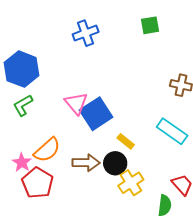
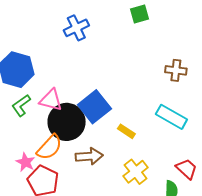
pink triangle: (76, 103) -> (51, 100), moved, turned -30
black circle: (115, 163) -> (67, 122), moved, size x1.6

